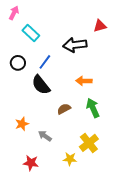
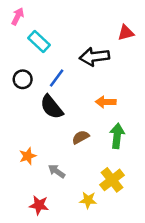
green arrow: (93, 108) -> (117, 136), turned 30

